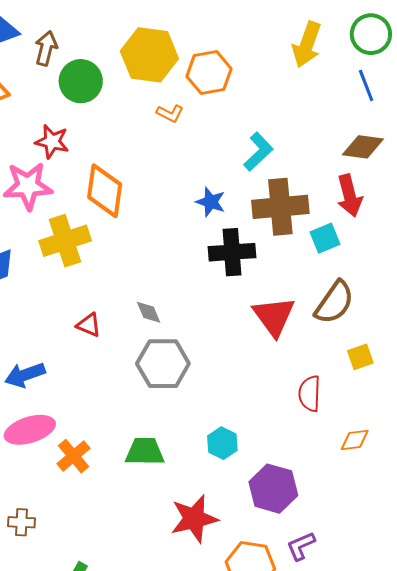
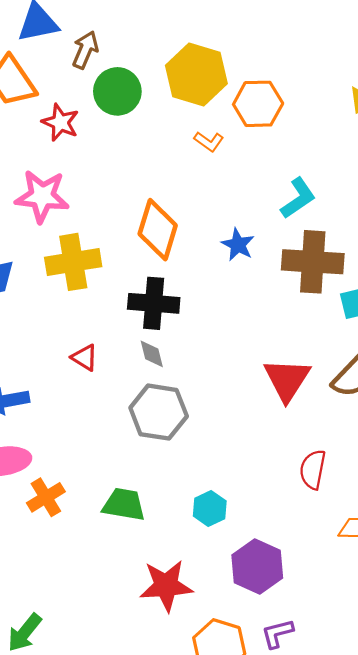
red star: (52, 142) -> (60, 122), moved
orange diamond: (105, 191) -> (158, 230), moved
black cross: (232, 252) -> (154, 303), moved

